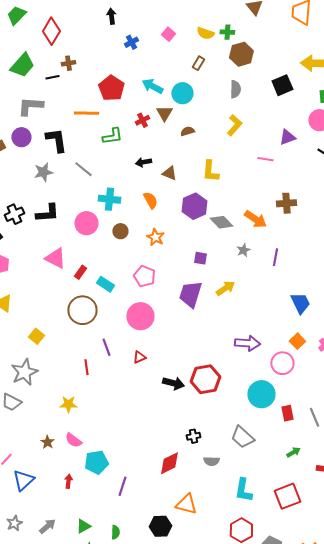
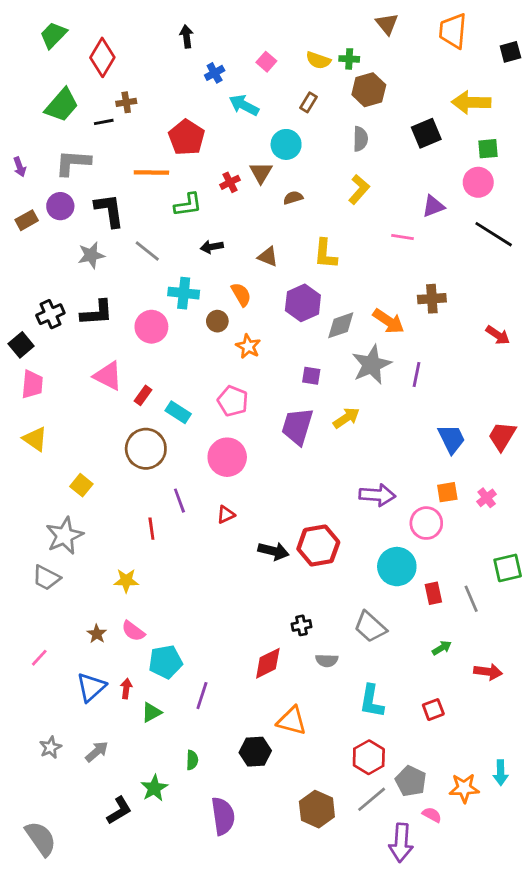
cyan arrow: (152, 86) -> (244, 105), moved
black arrow: (143, 162) -> (212, 247), moved
gray diamond: (221, 222) -> (341, 325), turned -65
brown circle: (120, 231) -> (217, 321), moved
gray star: (243, 250) -> (372, 365), size x2.0
orange square: (297, 341) -> (447, 492), turned 35
blue triangle: (23, 480) -> (91, 687), moved
red square: (287, 496) -> (433, 710), size x0.6
green triangle: (83, 526) -> (151, 712), moved

